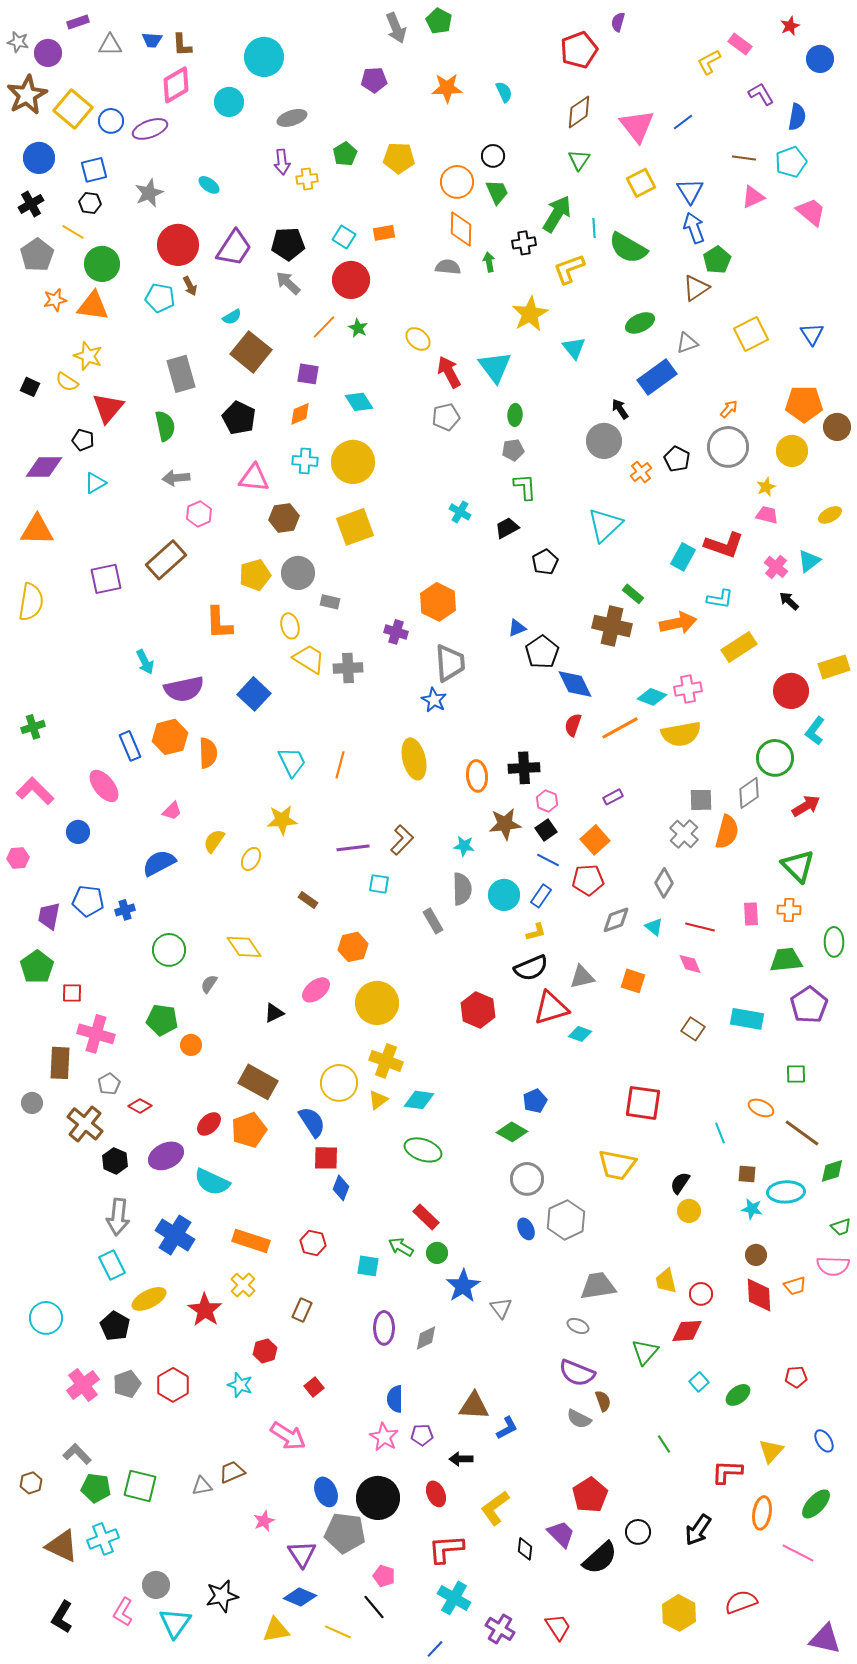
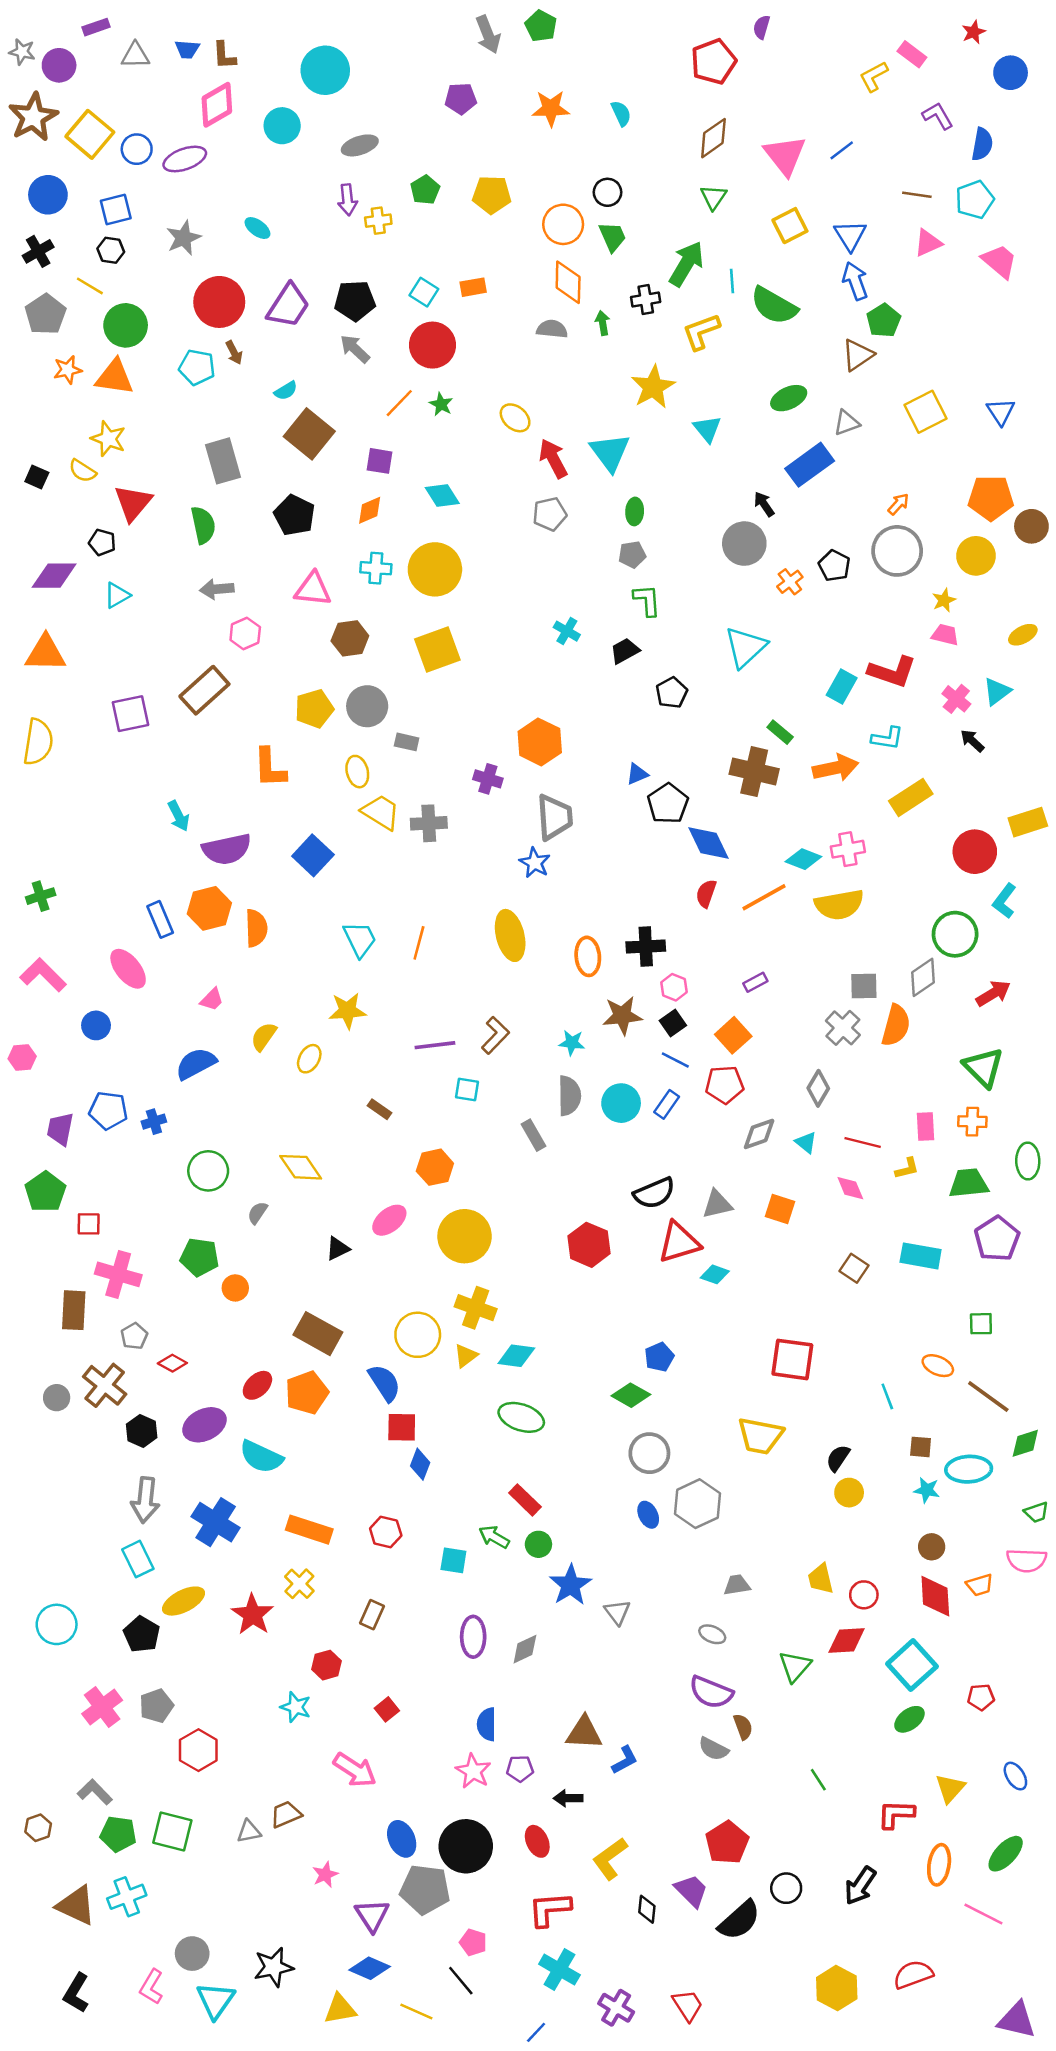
yellow L-shape: (536, 932) -> (907, 1168), moved
gray circle: (32, 1103) -> (57, 1398), moved
gray trapezoid: (598, 1286) -> (737, 1585), size x0.6
cyan square: (699, 1382) -> (912, 1665), moved, size x2.0
red hexagon: (173, 1385) -> (198, 1750), moved

